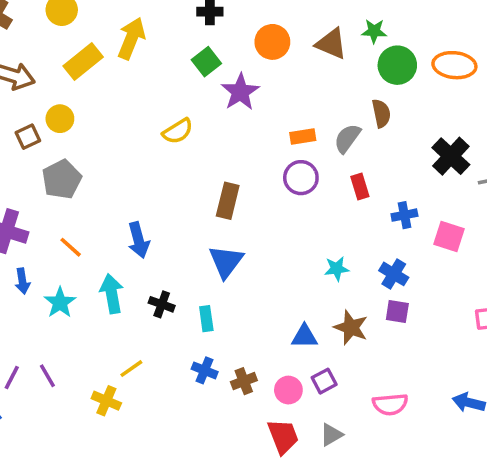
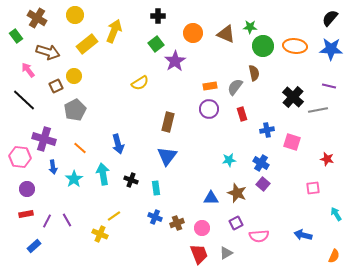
purple square: (397, 311) -> (263, 184), turned 32
purple square: (324, 381) -> (236, 223), moved

